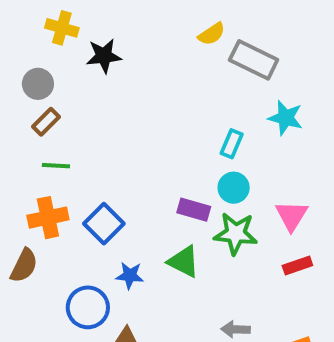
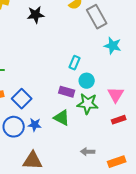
black star: (104, 56) -> (36, 15), moved
gray rectangle: (254, 60) -> (97, 17), turned 35
cyan rectangle: (232, 144) -> (75, 63), moved
blue circle: (88, 307) -> (14, 127), moved

